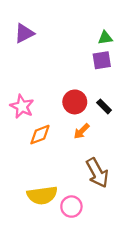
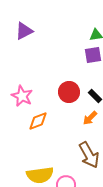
orange arrow: (82, 131) -> (90, 118), moved

